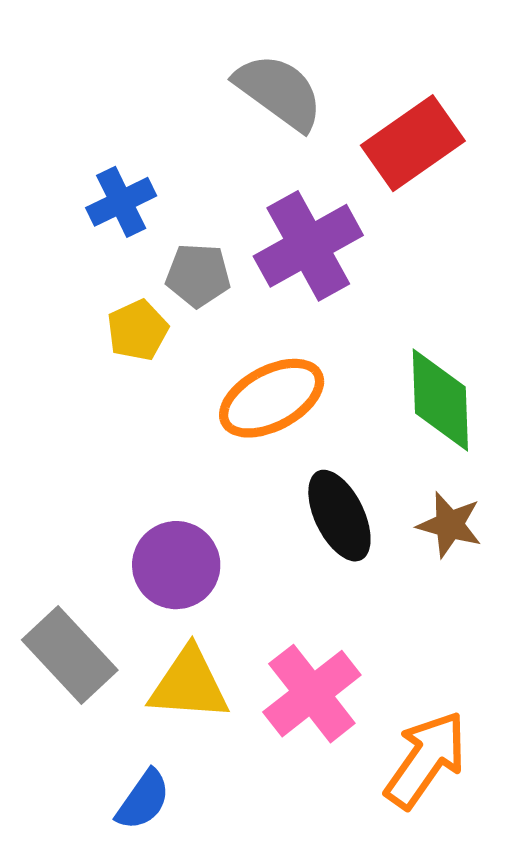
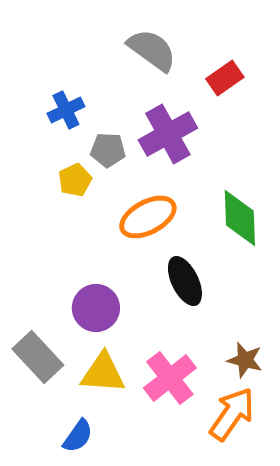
red rectangle: (413, 143) -> (225, 78), size x0.7
brown star: (450, 525) -> (245, 360), moved

